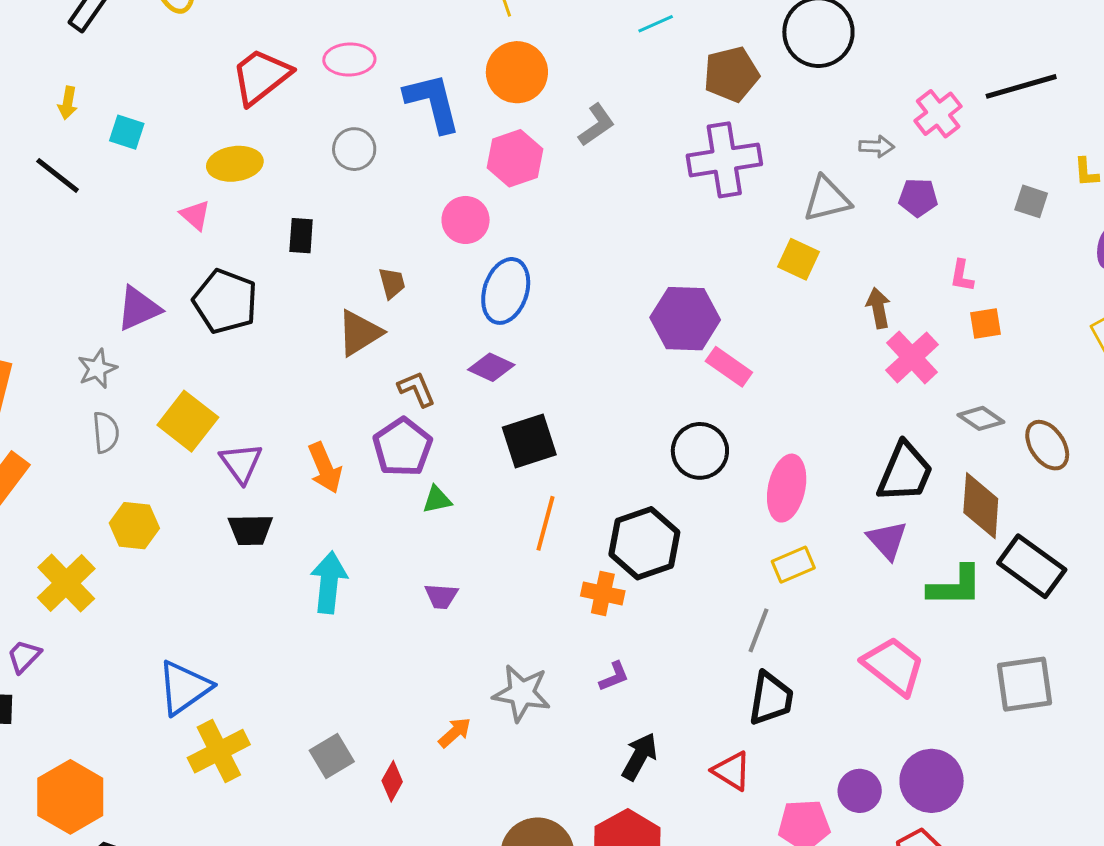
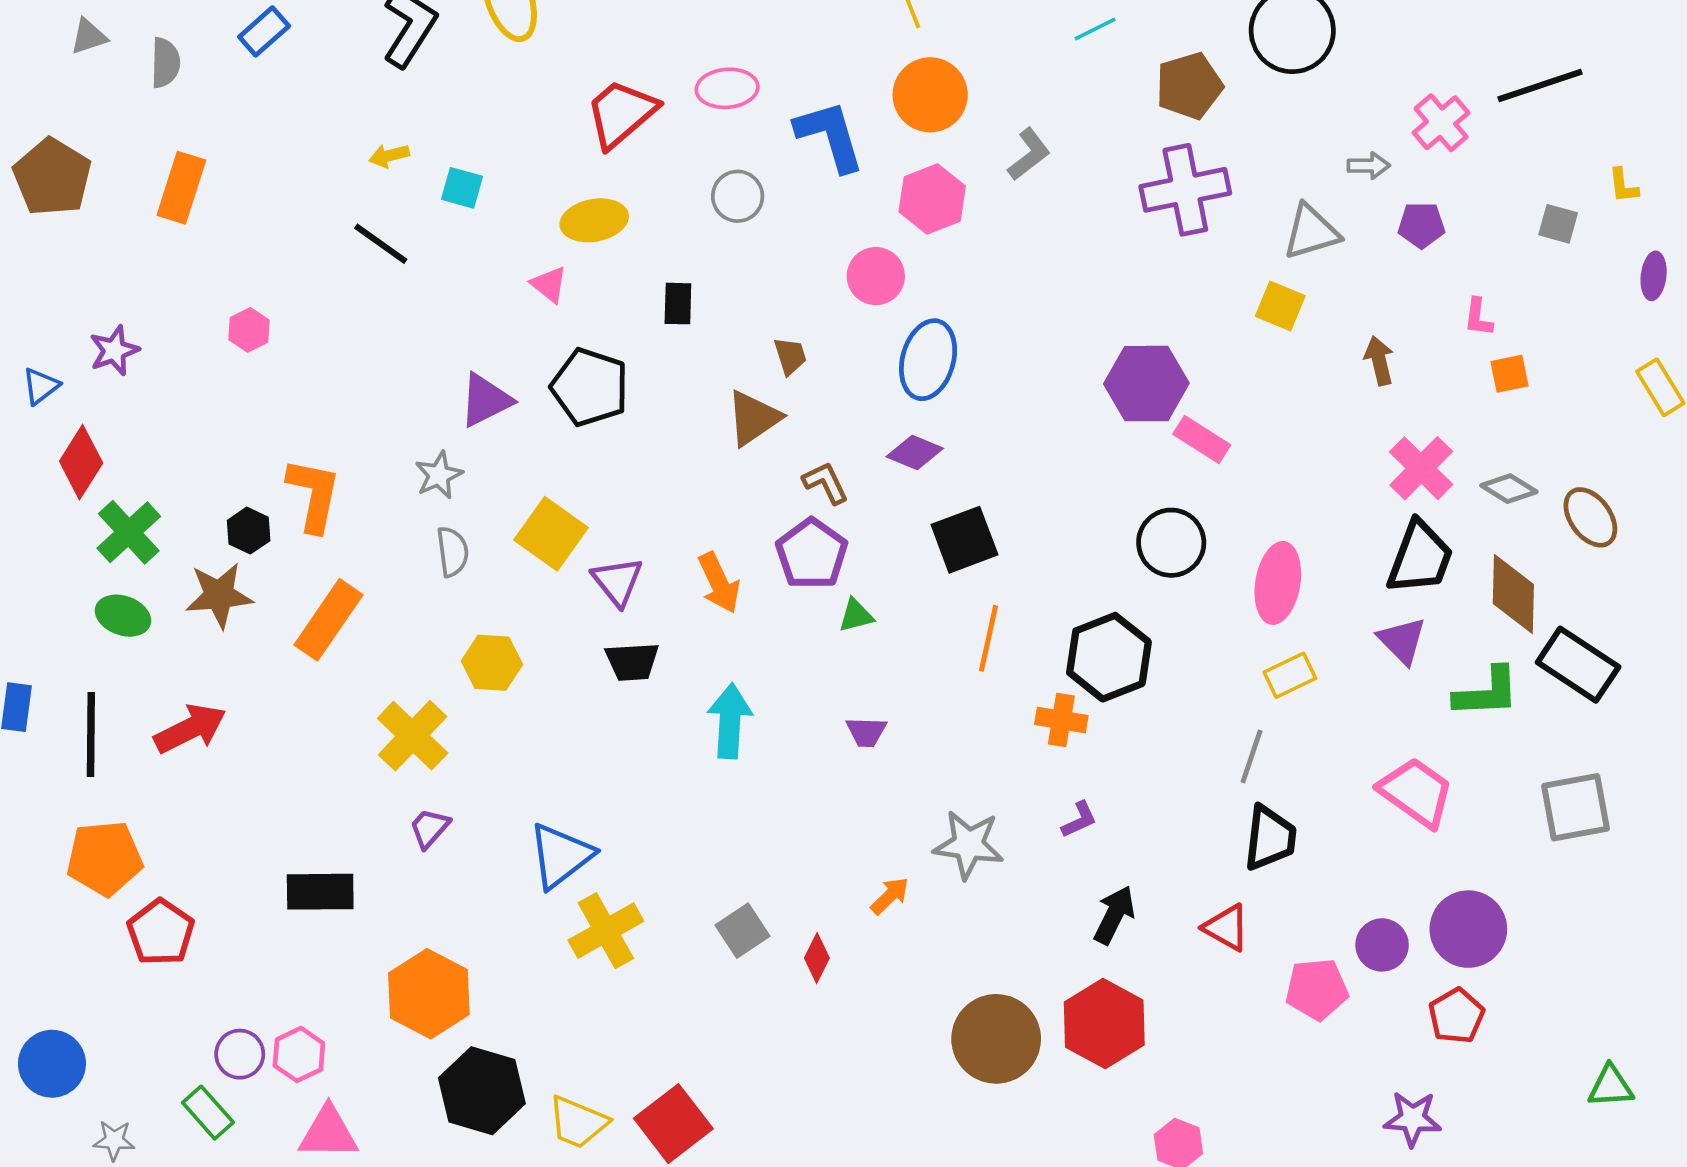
yellow arrow: (68, 103) -> (389, 156), turned 68
pink cross: (912, 357) -> (1421, 468), moved
purple trapezoid: (24, 656) -> (430, 828), moved

